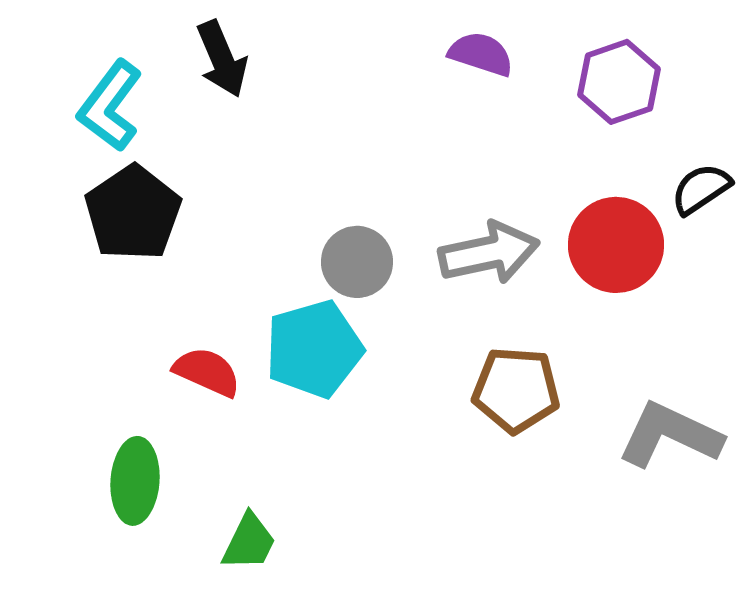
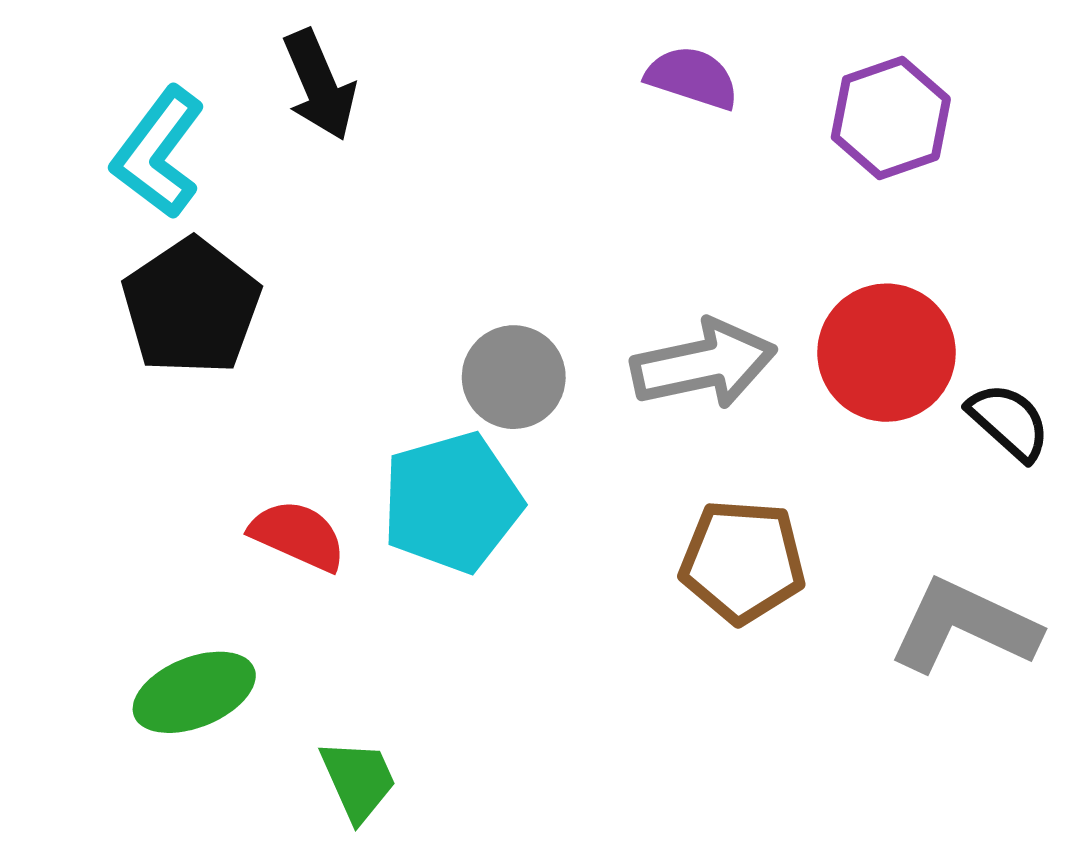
black semicircle: (701, 189) -> (1009, 422), moved, turned 76
green ellipse: (135, 481) -> (194, 692), turned 64
green trapezoid: (249, 542) -> (358, 780), turned -50

